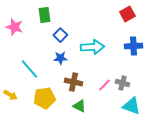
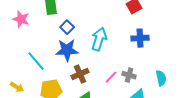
cyan arrow: (92, 47) -> (99, 39), turned -70
blue star: (60, 58) -> (67, 50), size x1.6
brown cross: (73, 82) -> (80, 74), turned -36

